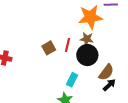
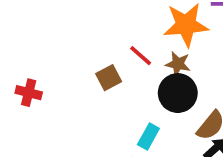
red line: (68, 45) -> (141, 56), moved, turned -64

